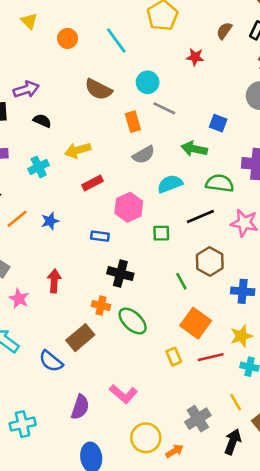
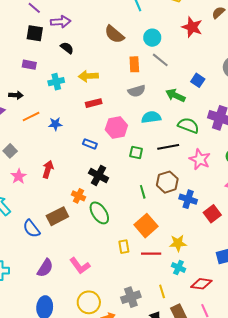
red star: (195, 57) -> (192, 27), size x1.5
blue cross: (243, 291) -> (188, 199), moved

